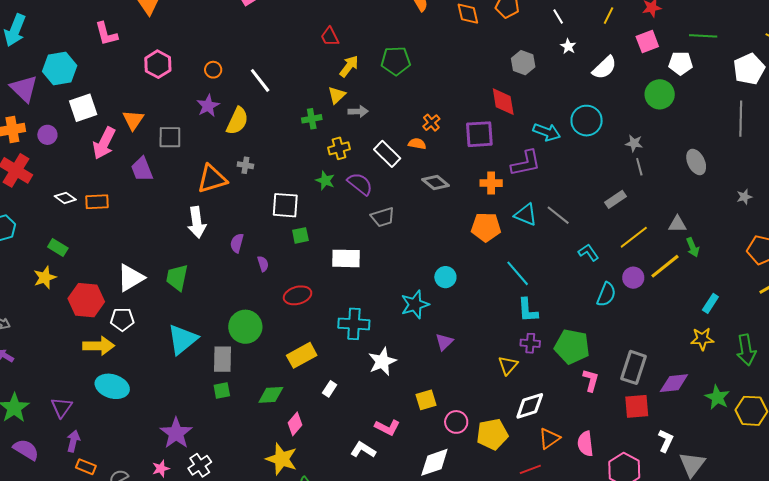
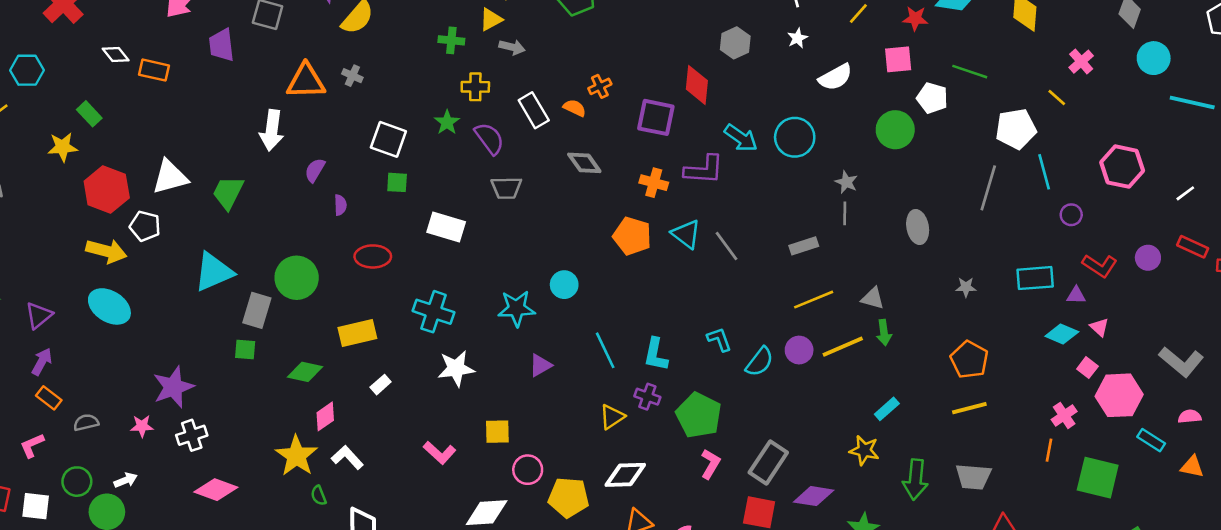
cyan L-shape: (588, 252) -> (719, 339), moved
cyan line: (518, 273) -> (605, 350), moved
white L-shape: (363, 450) -> (347, 457), moved

